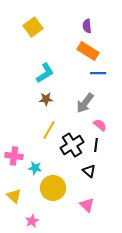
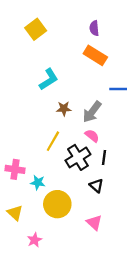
blue line: (98, 73) -> (118, 89), moved
brown star: (46, 99) -> (64, 109), moved
pink semicircle: (100, 125) -> (92, 136), moved

